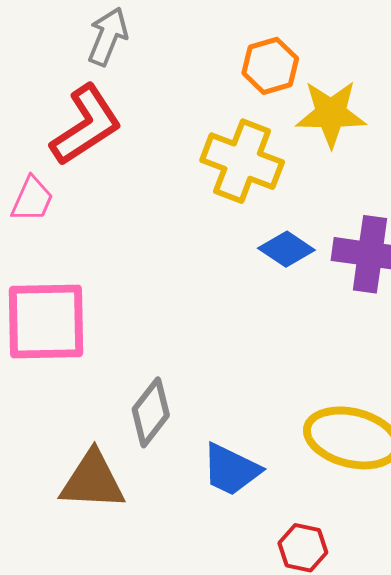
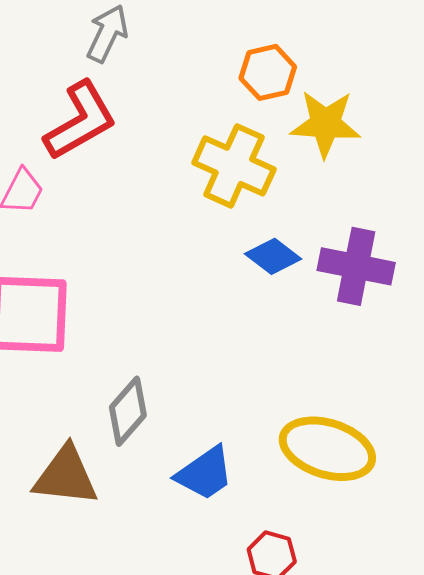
blue trapezoid: (231, 470) -> (205, 473), turned -64

